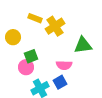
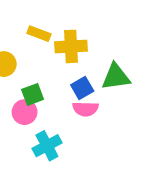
yellow cross: (55, 26) -> (71, 46), turned 30
blue square: (60, 82) -> (82, 88), moved

